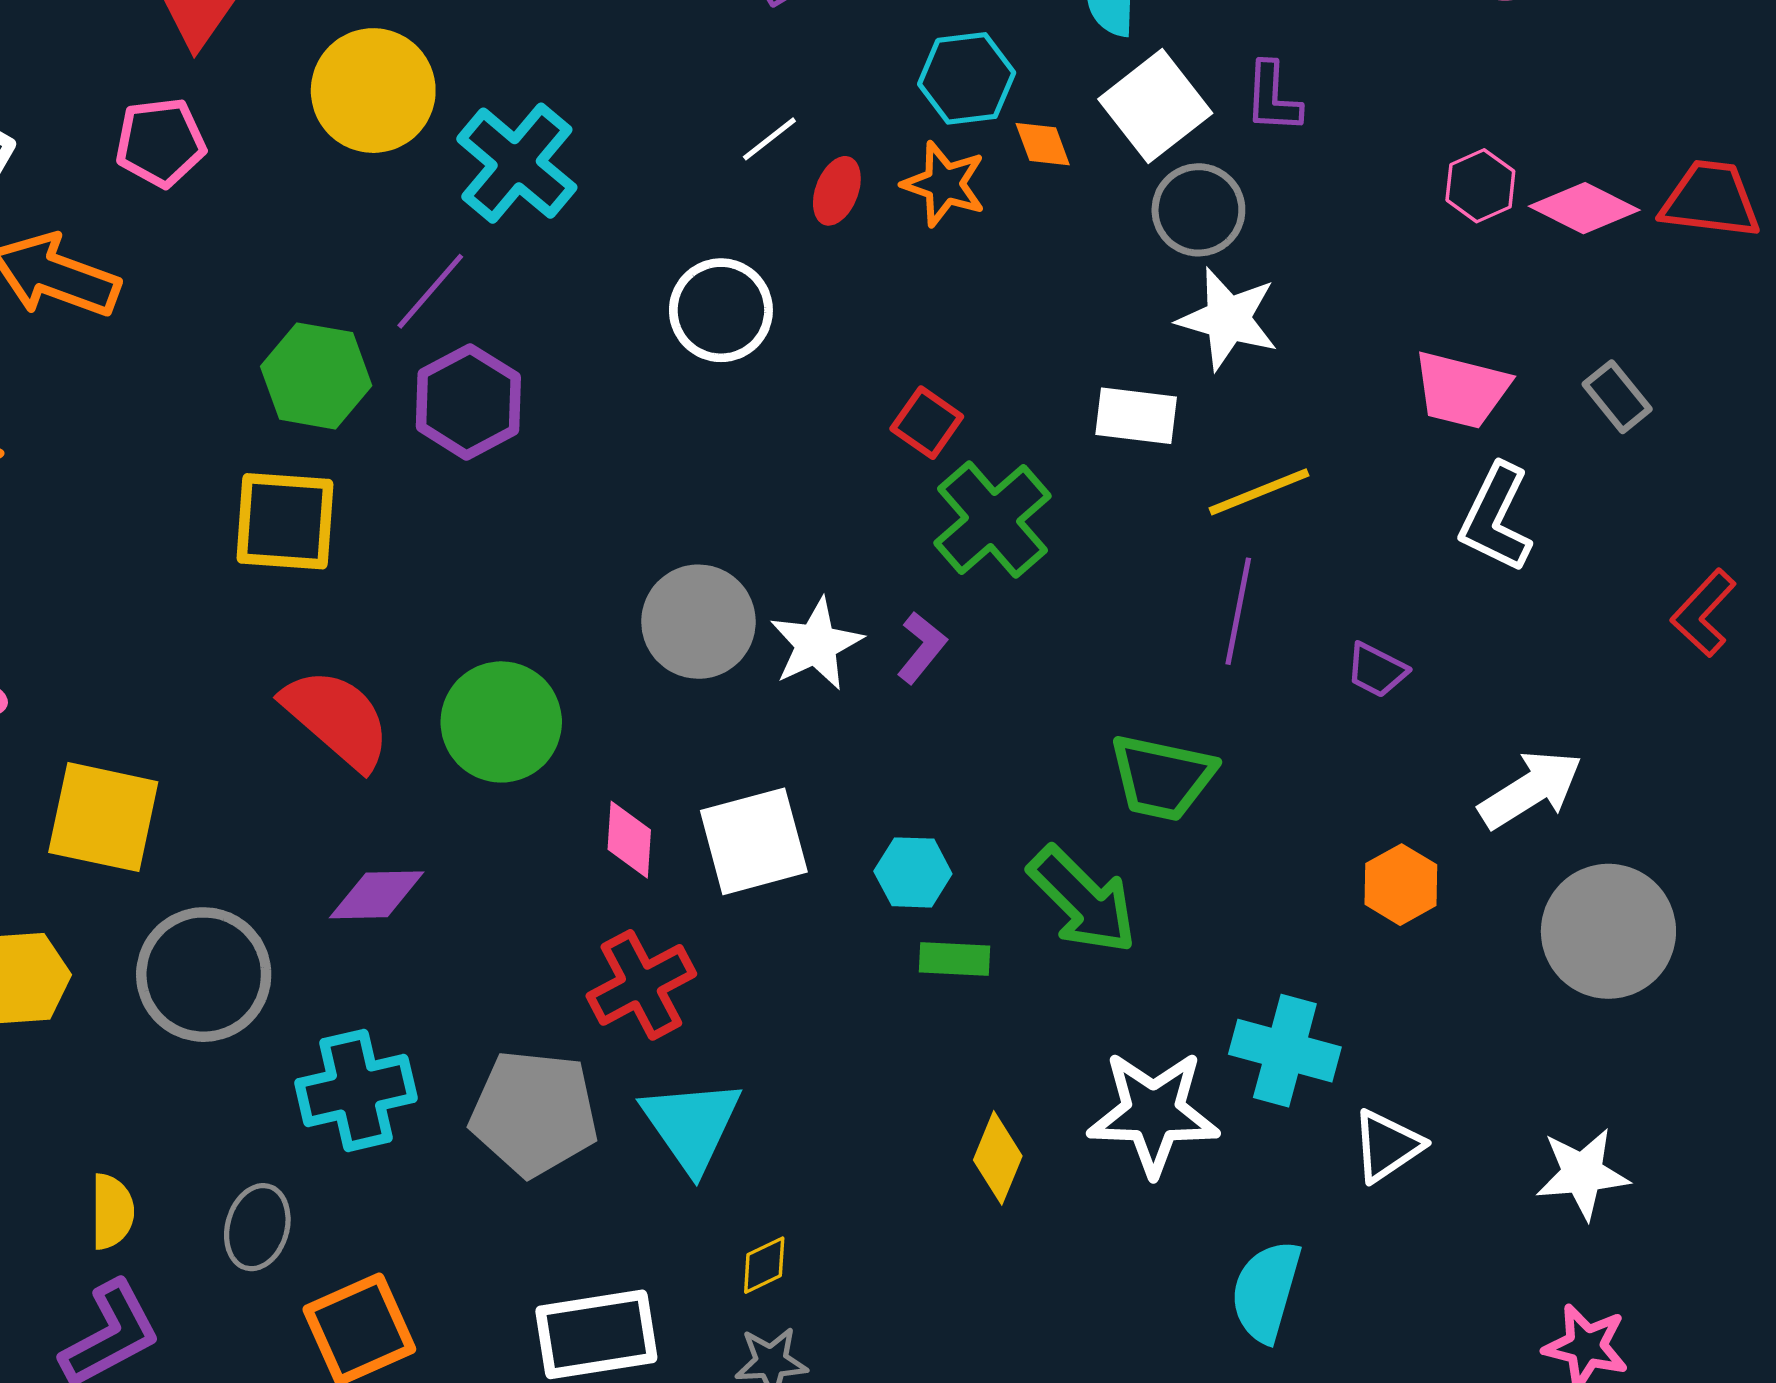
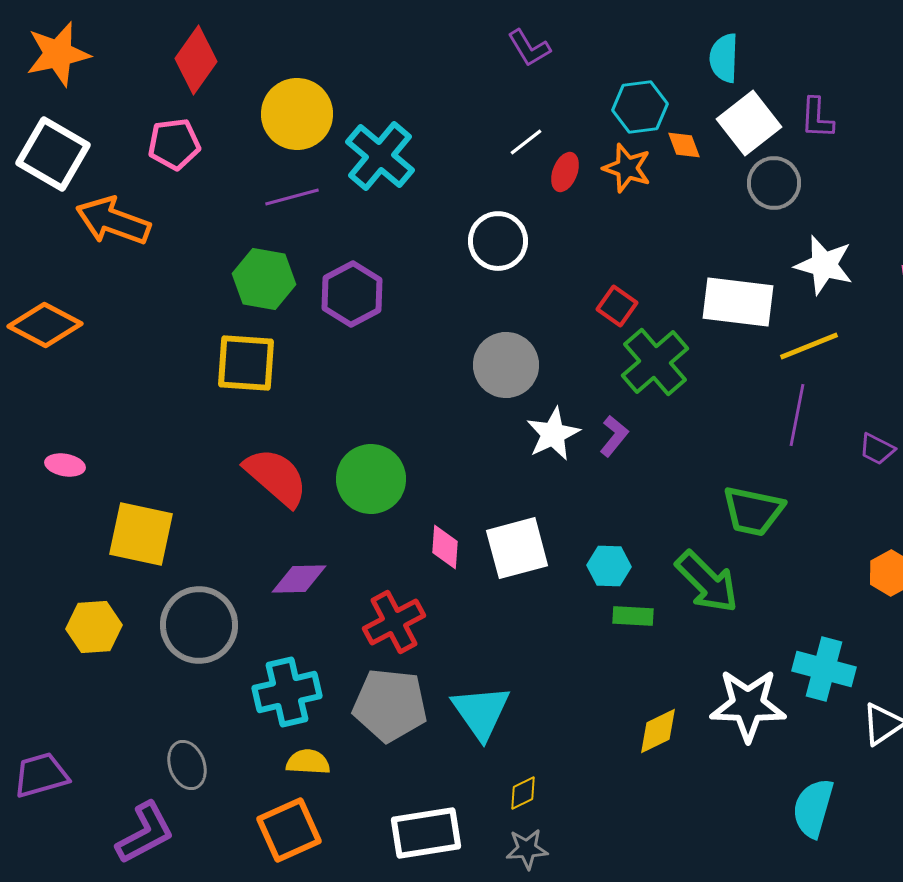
purple line: (430, 291) -> (292, 197), moved, turned 34
white star: (1228, 319) -> (824, 265), moved
white rectangle: (1136, 416) -> (738, 302), size x1.5
gray circle: (698, 622) -> (506, 365), moved
red cross: (641, 985) -> (394, 622), moved
yellow diamond: (998, 1158) -> (658, 731), turned 42
yellow semicircle: (112, 1212) -> (308, 762), moved, turned -87
gray ellipse: (257, 1227) -> (187, 765), moved, turned -36

